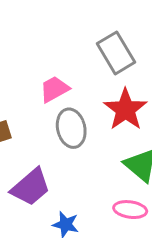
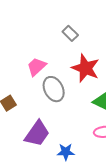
gray rectangle: (116, 53) -> (70, 33), size x0.6

